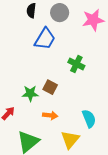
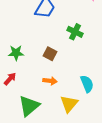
green star: (30, 93) -> (16, 53), moved

